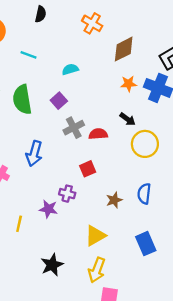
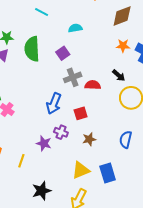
blue arrow: (34, 154) -> (54, 104), moved
brown star: (114, 200) -> (89, 139), moved
yellow line: (19, 224) -> (21, 161), moved
blue rectangle: (146, 244) -> (108, 173), moved

